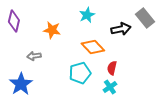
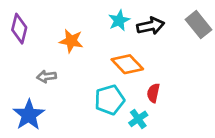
black arrow: (121, 29) -> (151, 26), moved
cyan cross: (110, 87) -> (138, 119), moved

